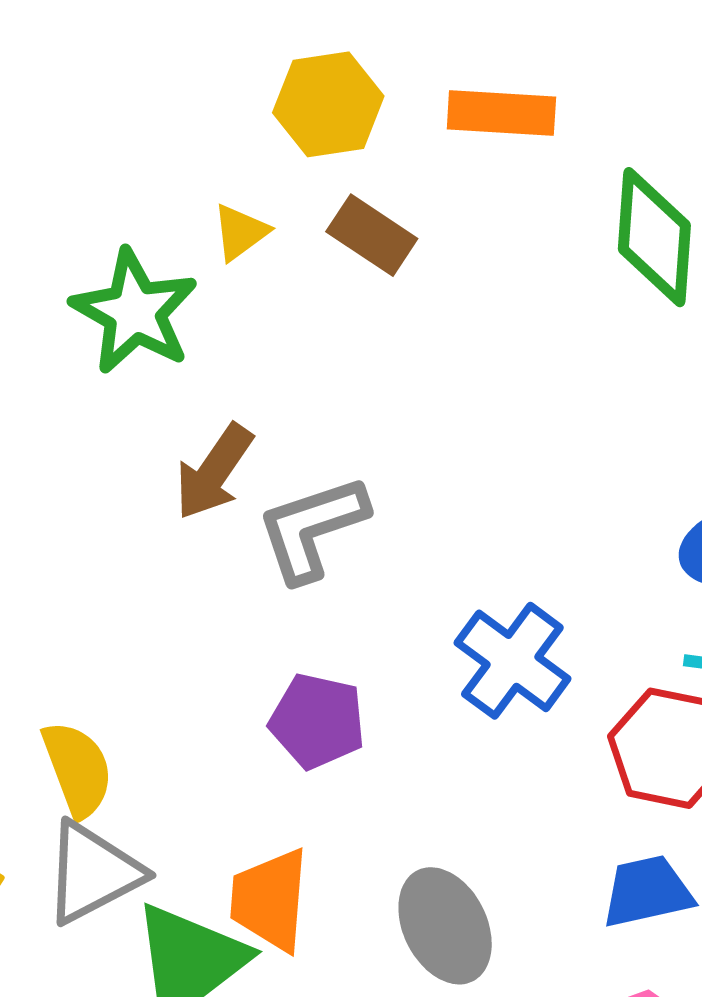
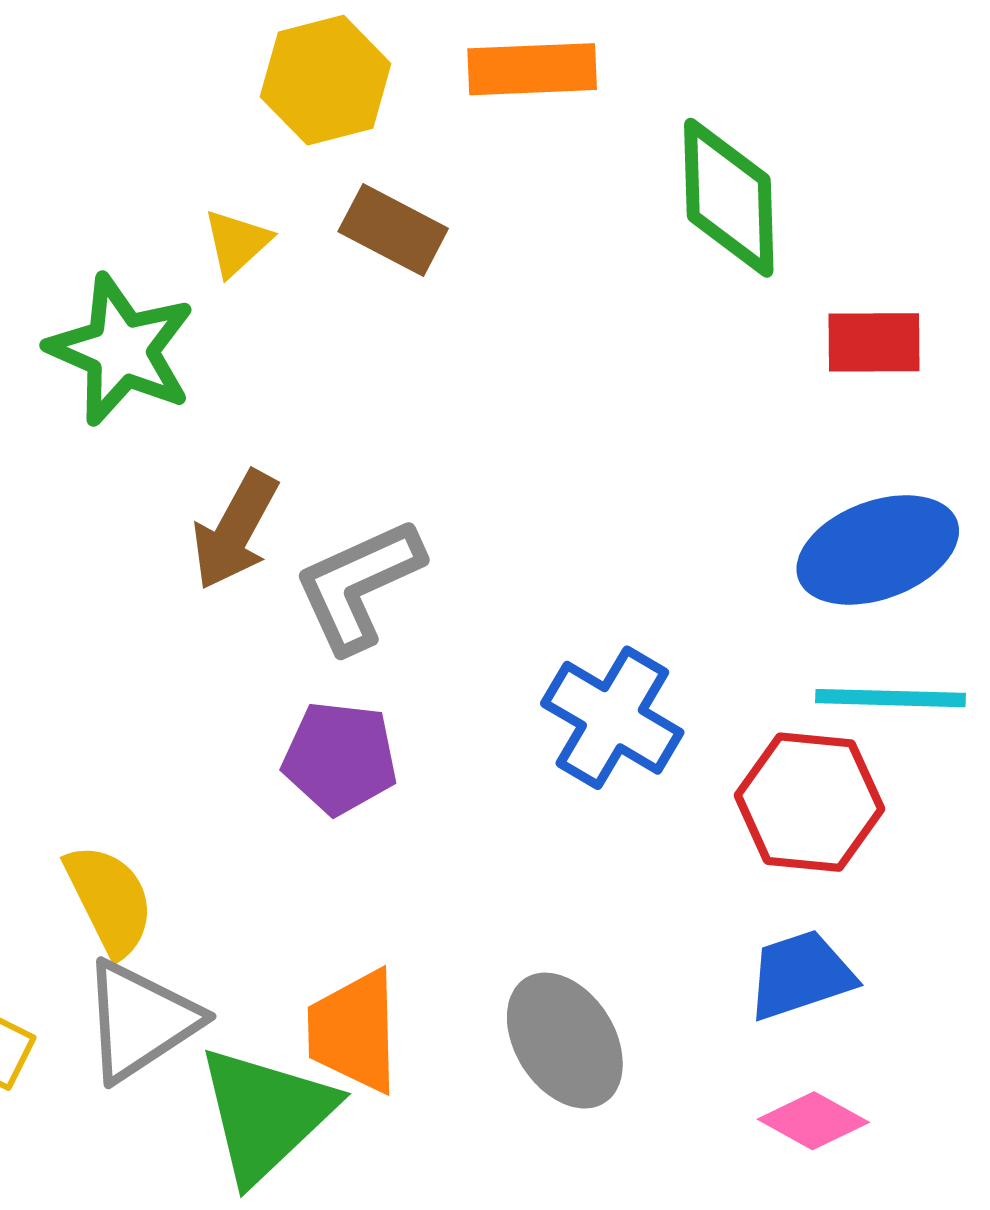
purple pentagon: (317, 721) -> (340, 758), moved

